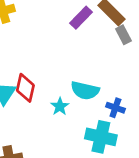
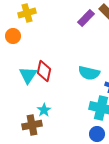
cyan star: (60, 106) -> (44, 110), moved

